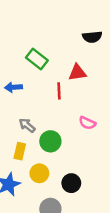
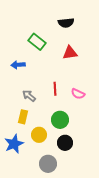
black semicircle: (92, 37) -> (66, 23), moved
red line: (59, 91) -> (55, 89), moved
green circle: (50, 141) -> (60, 120), moved

